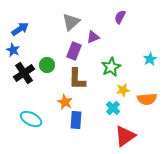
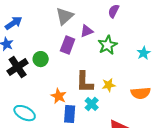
green star: (111, 67) -> (108, 45), moved
brown L-shape: (77, 79) -> (85, 82), moved
yellow star: (123, 90) -> (109, 85), moved
cyan cross: (113, 108) -> (92, 104), moved

